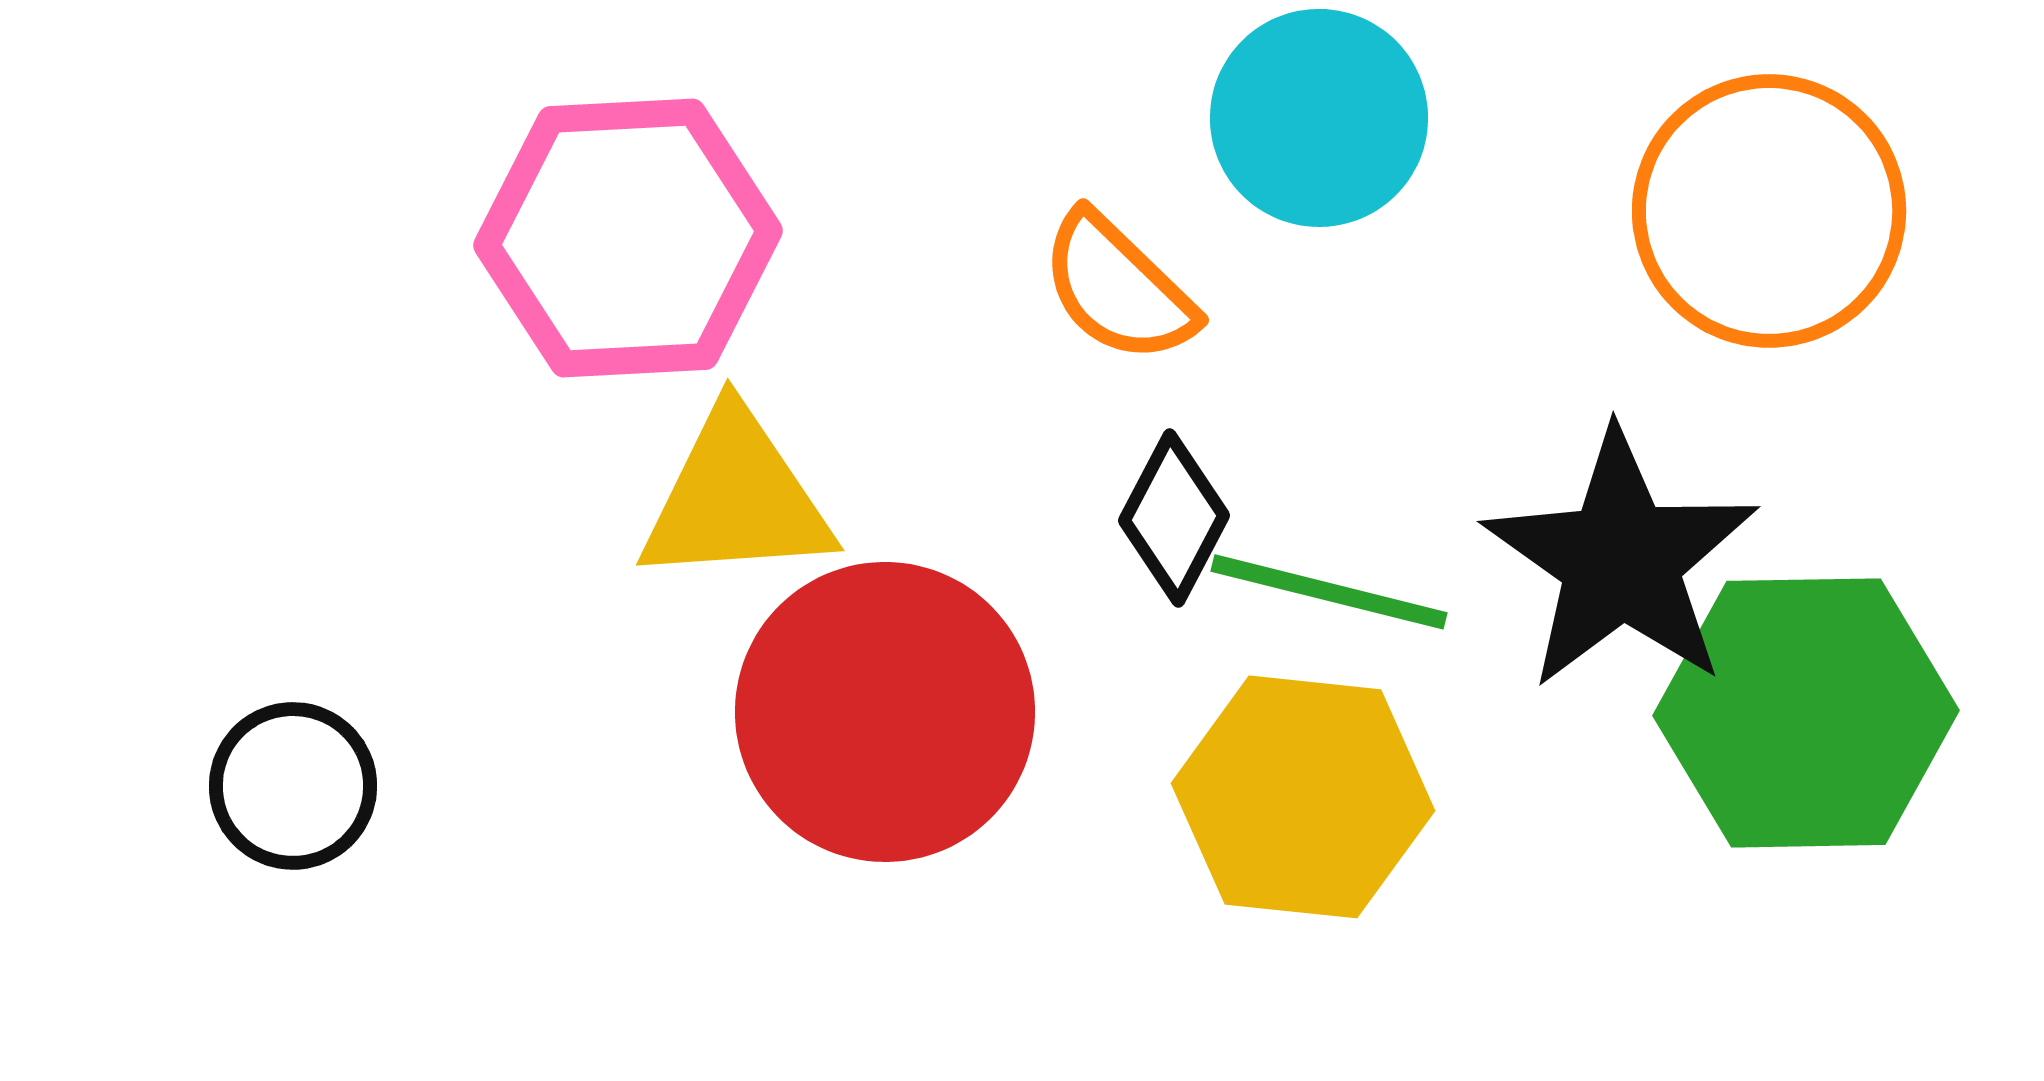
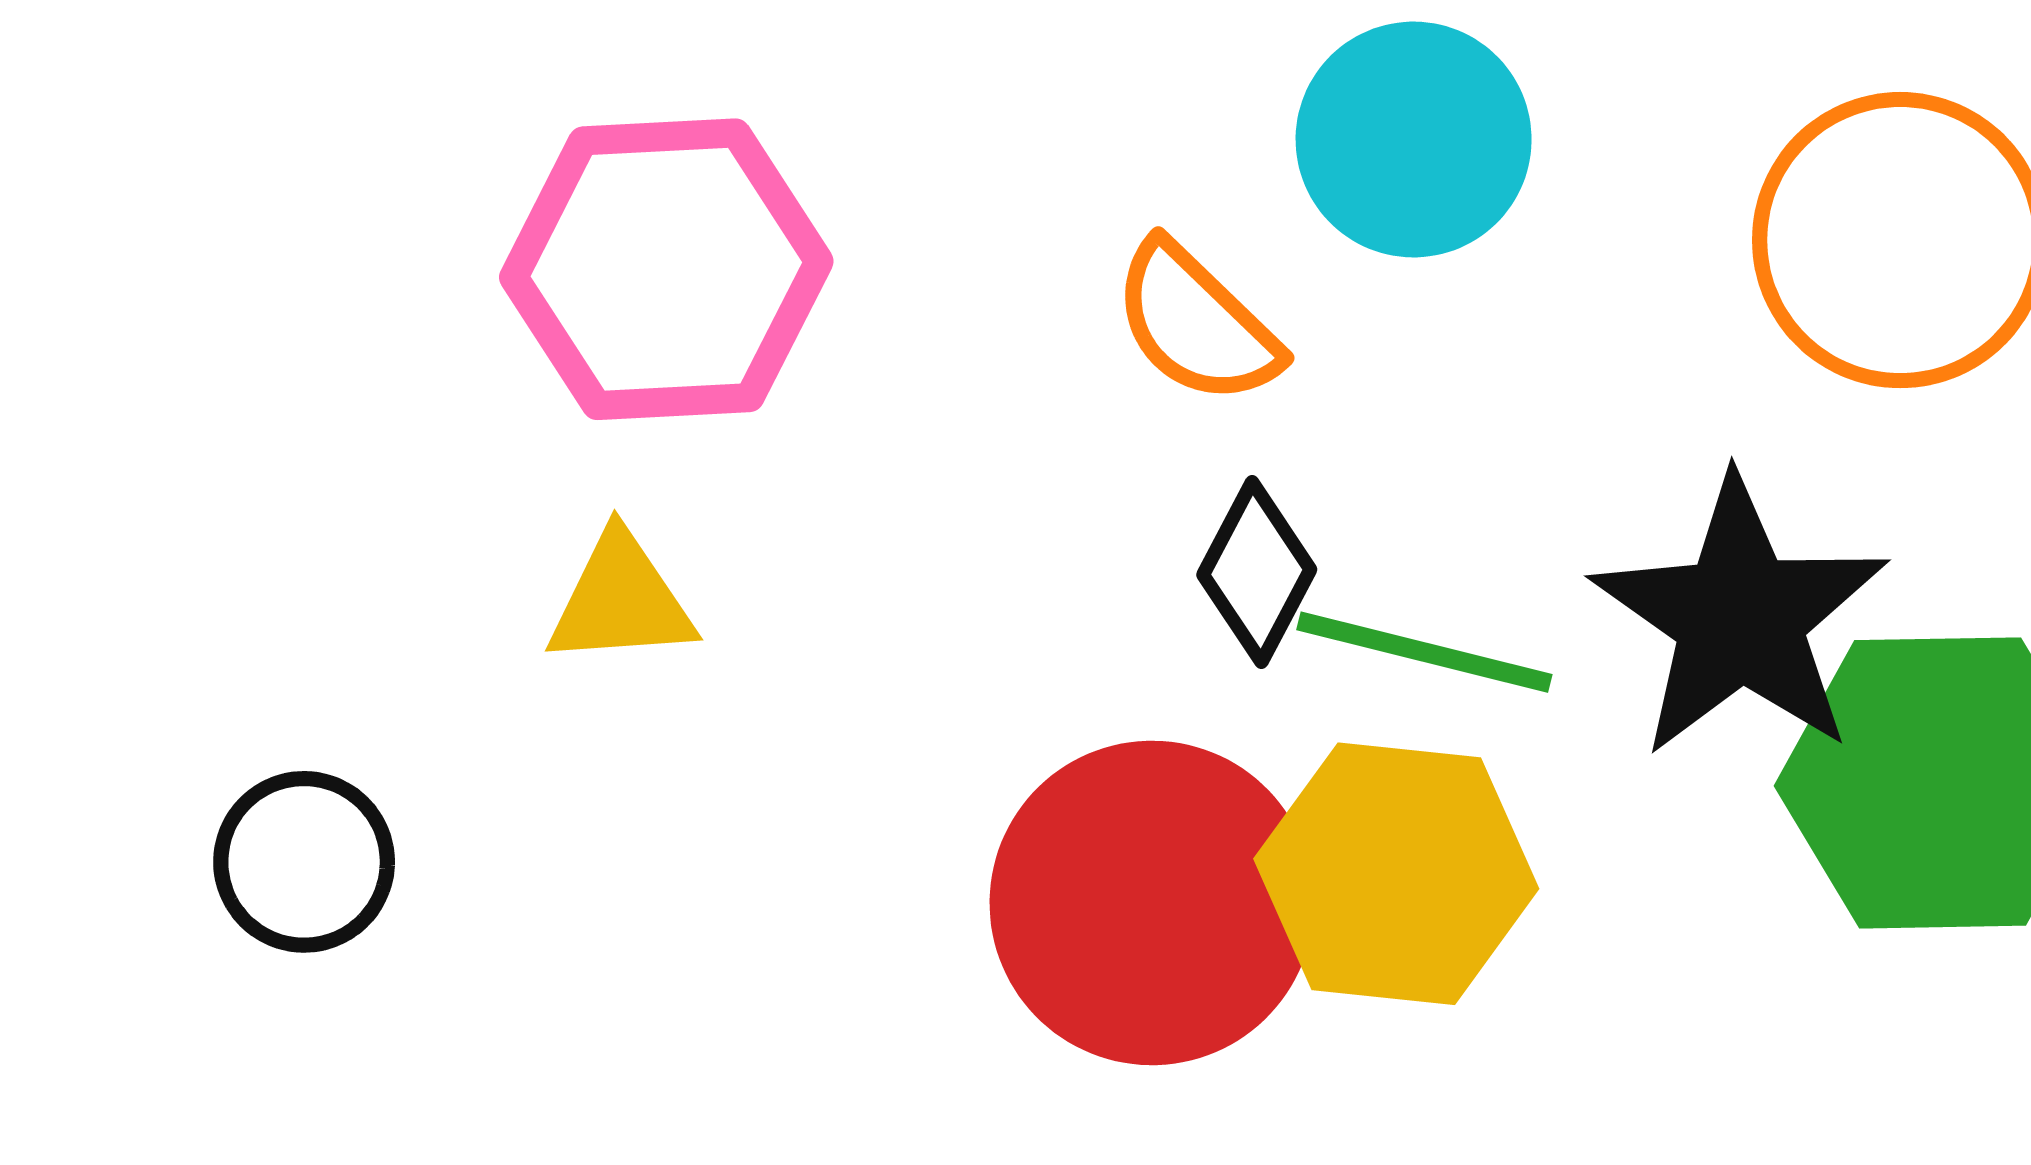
yellow triangle: (736, 498) -> (621, 600), moved, size x0.7
red circle: (885, 712) -> (1152, 903), moved

